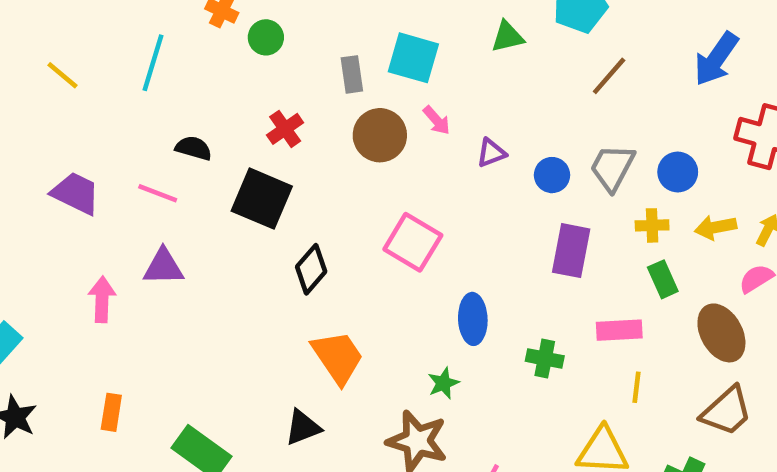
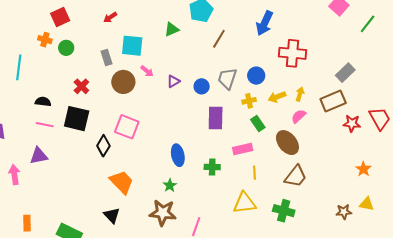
pink line: (158, 193) -> (45, 125), moved
pink square: (413, 242) -> (127, 127), moved
black triangle: (303, 427) -> (112, 215), turned -42

